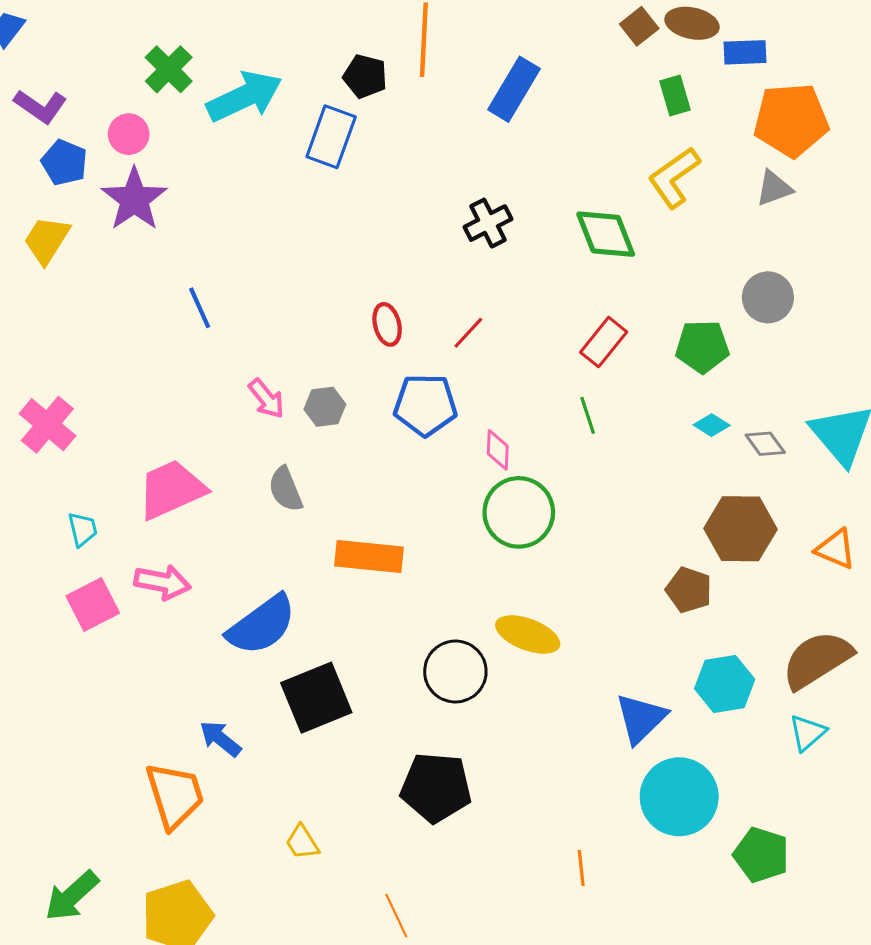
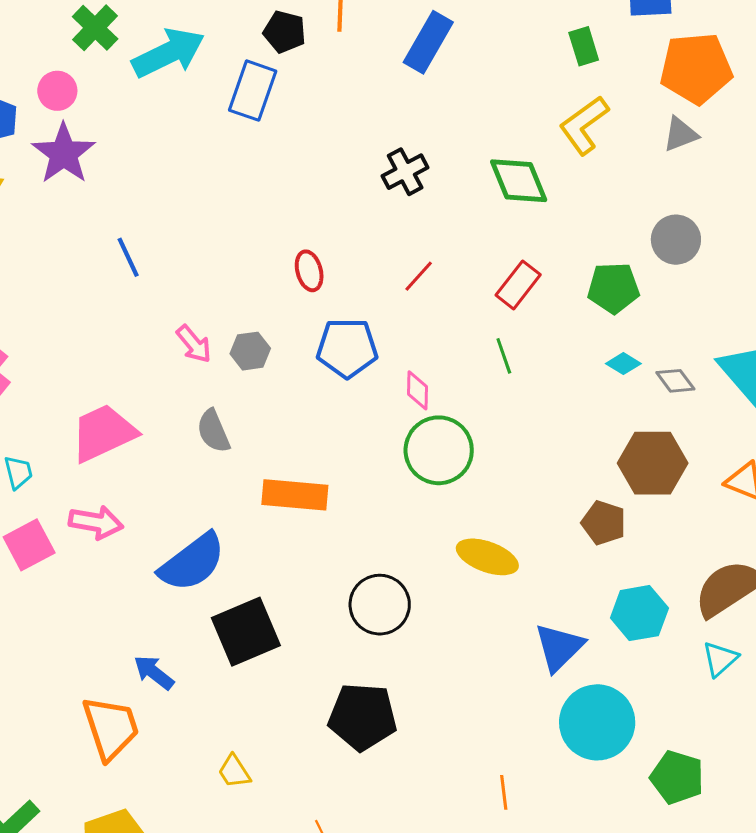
red line: (468, 333) -> (419, 276), moved
yellow ellipse: (528, 634) -> (487, 557), moved

